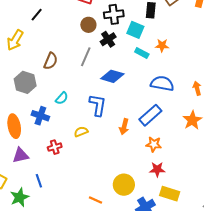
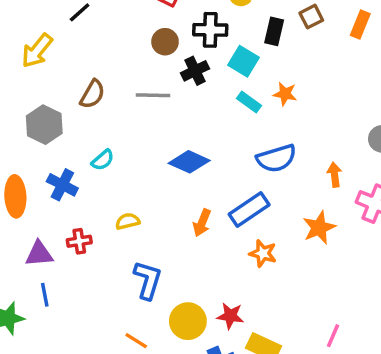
gray line: (86, 57) -> (153, 95), turned 60
blue diamond: (112, 76) -> (189, 162), moved
blue semicircle: (162, 83) -> (276, 158), turned 145
blue L-shape: (98, 105) -> (148, 280), moved
orange star: (154, 144) -> (263, 253), moved
purple triangle: (20, 155) -> (39, 254), moved
red star: (157, 169) -> (230, 316), moved

